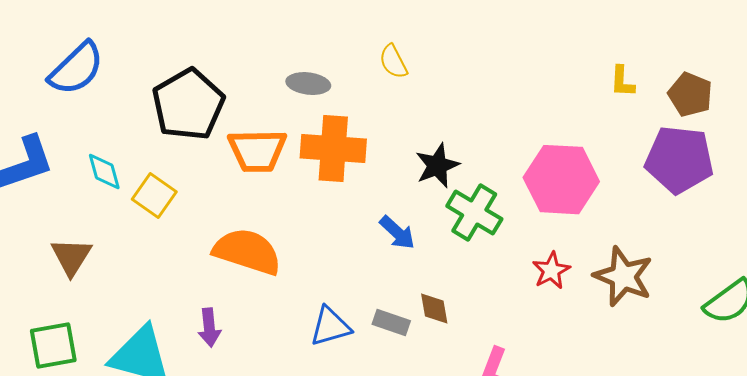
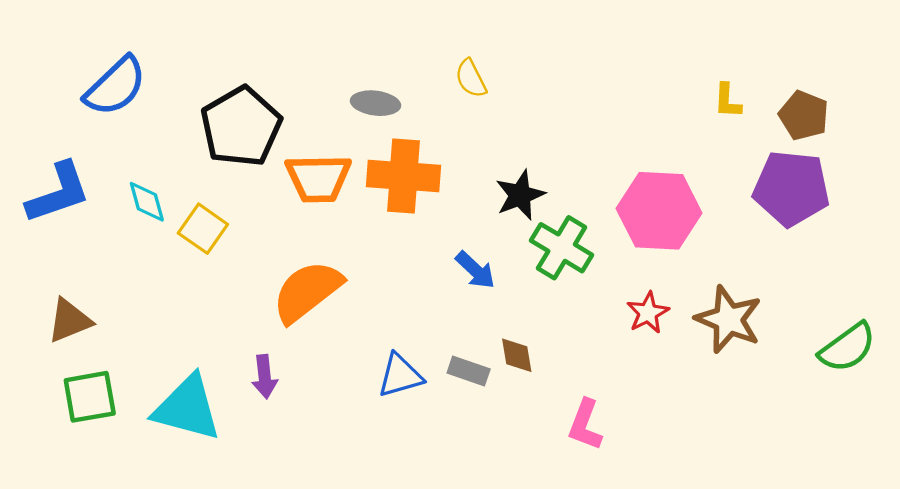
orange semicircle: (247, 252) -> (307, 291), turned -56
brown triangle: (71, 257) -> (69, 321), moved, turned 36

